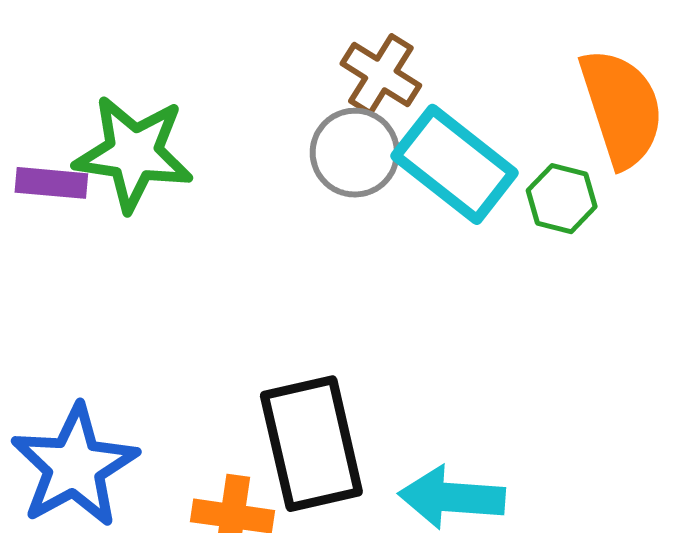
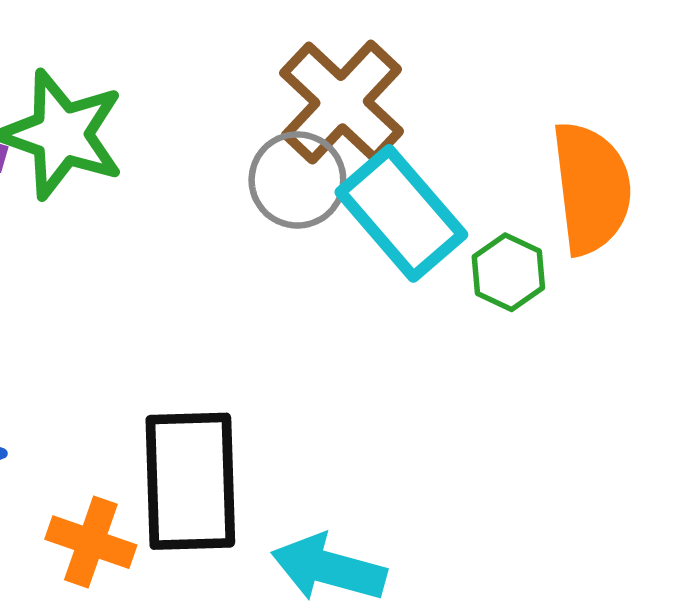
brown cross: (381, 74) -> (342, 102), size x1.5

